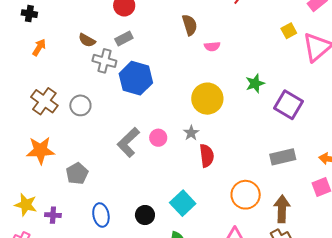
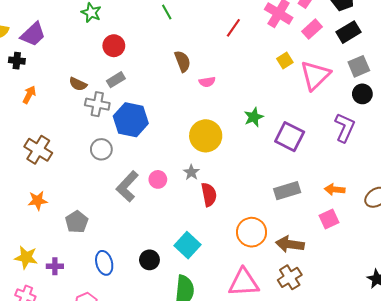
gray circle: (80, 105) -> (101, 149), moved
orange star: (40, 150) -> (38, 201), size x0.7
brown arrow: (282, 209) -> (290, 244), turned -80

